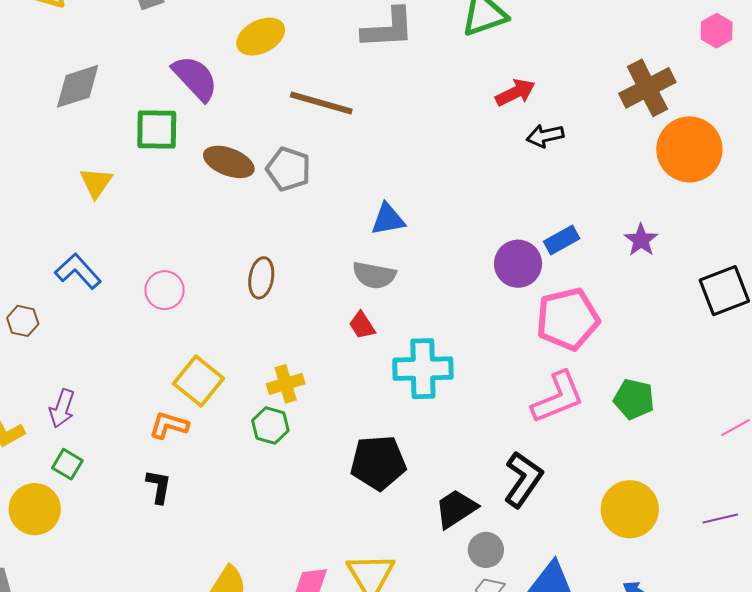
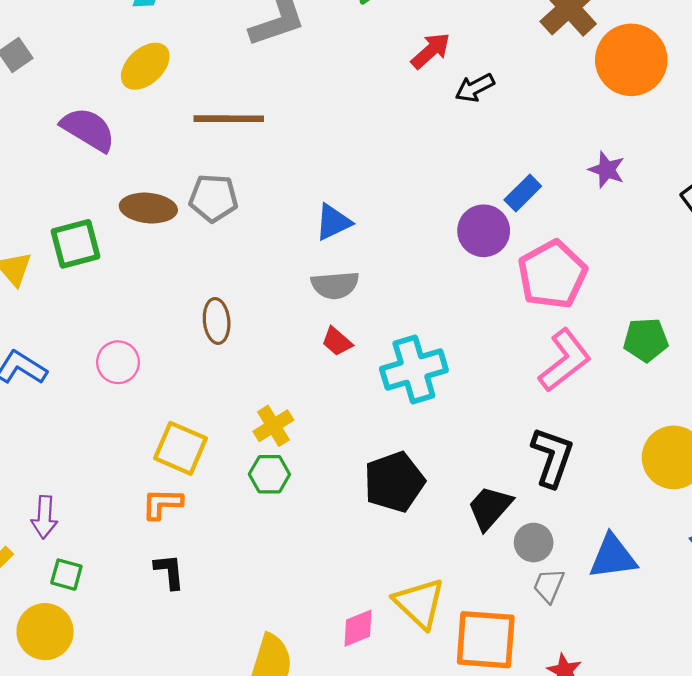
green square: (157, 130) -> (76, 244), moved

